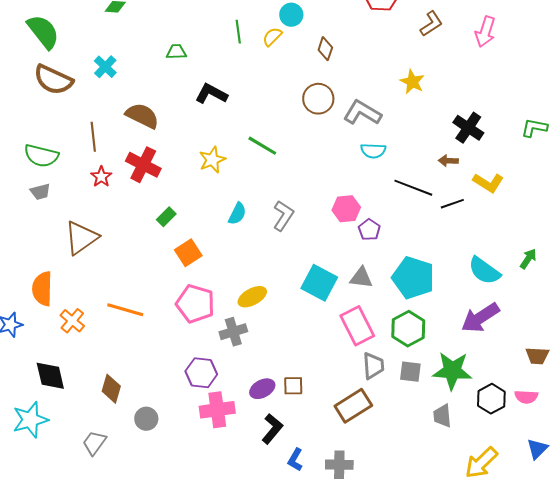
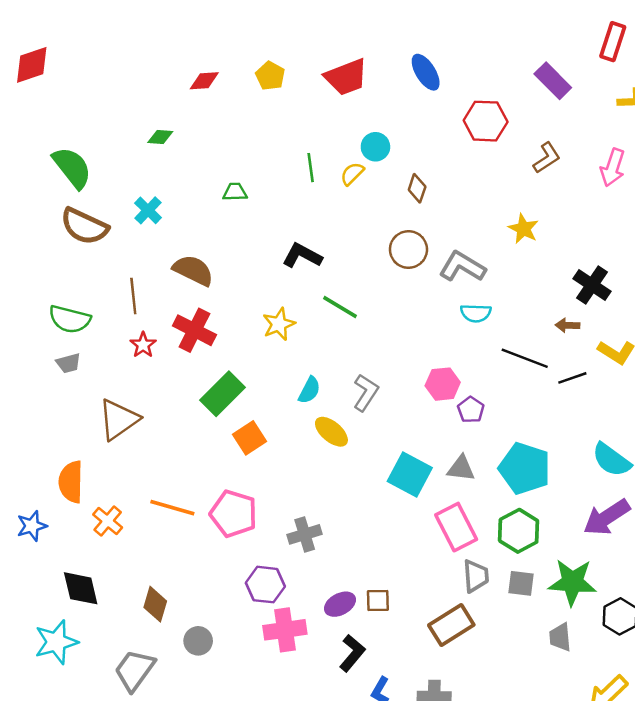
black L-shape: (211, 94) -> (302, 256), moved
green rectangle: (166, 217) -> (223, 394), size x1.8
yellow ellipse: (252, 297) -> (331, 432), moved, turned 68
pink pentagon: (195, 304) -> (234, 514), moved
gray trapezoid: (94, 443) -> (135, 670), size x1.4

